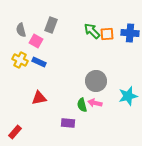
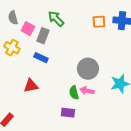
gray rectangle: (51, 25) -> (43, 36), moved
green arrow: (92, 31) -> (56, 19), moved
blue rectangle: (39, 62) -> (41, 58), moved
purple rectangle: (68, 123) -> (68, 113), moved

